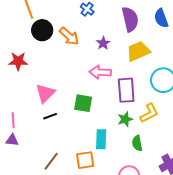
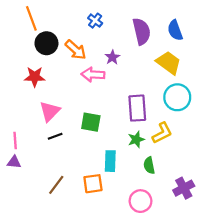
yellow trapezoid: (138, 51) -> (169, 63), moved, turned 60
red star: (18, 61) -> (35, 77), moved
pink arrow: (100, 72) -> (93, 75), moved

